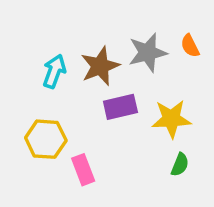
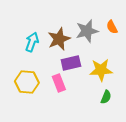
pink rectangle: (83, 170) -> (59, 83), moved

